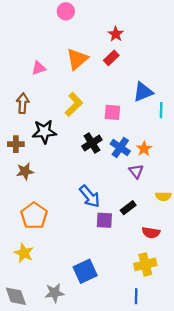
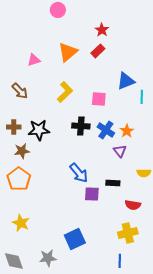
brown arrow: (23, 103) -> (20, 91), turned 132
black star: (44, 132) -> (39, 130), moved
black cross: (92, 143) -> (81, 126), turned 36
black rectangle: (128, 208) -> (113, 183), turned 40
orange pentagon: (34, 216) -> (19, 179), moved

